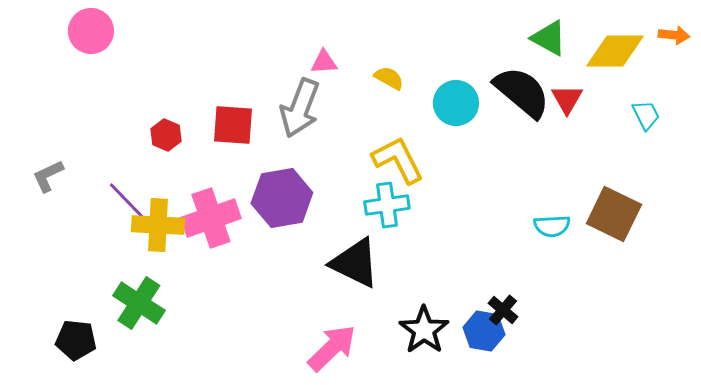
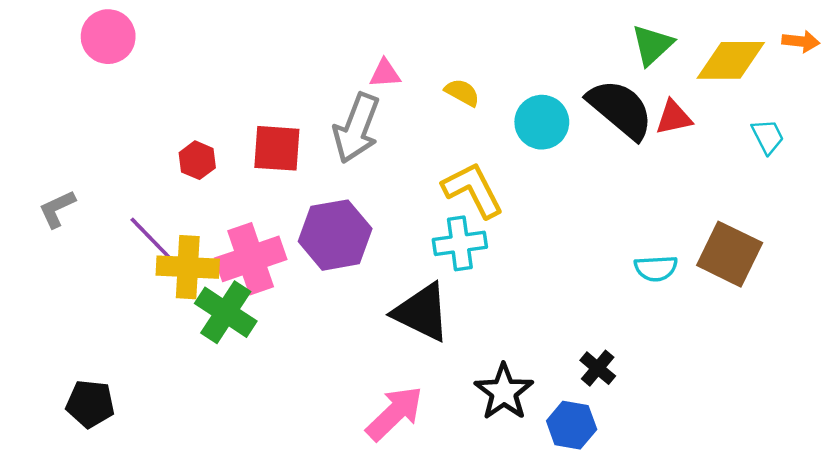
green triangle: (549, 38) -> (652, 45), turned 48
red triangle: (567, 99) -> (674, 117), turned 48
green cross: (139, 303) -> (226, 312), moved
blue hexagon: (484, 331) -> (572, 425), moved

